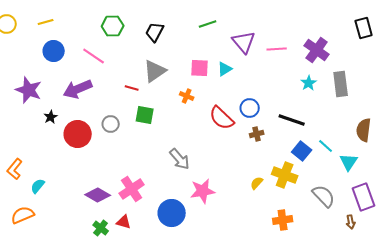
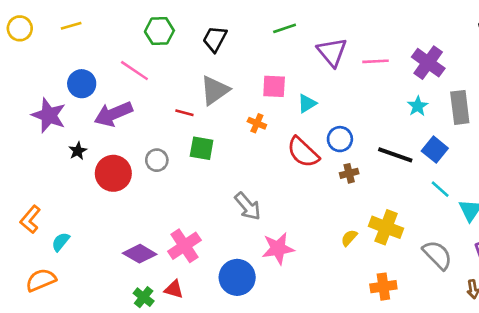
blue circle: (54, 51) -> (82, 84), moved
cyan triangle: (225, 69) -> (307, 103), moved
blue square: (302, 151) -> (435, 150), moved

